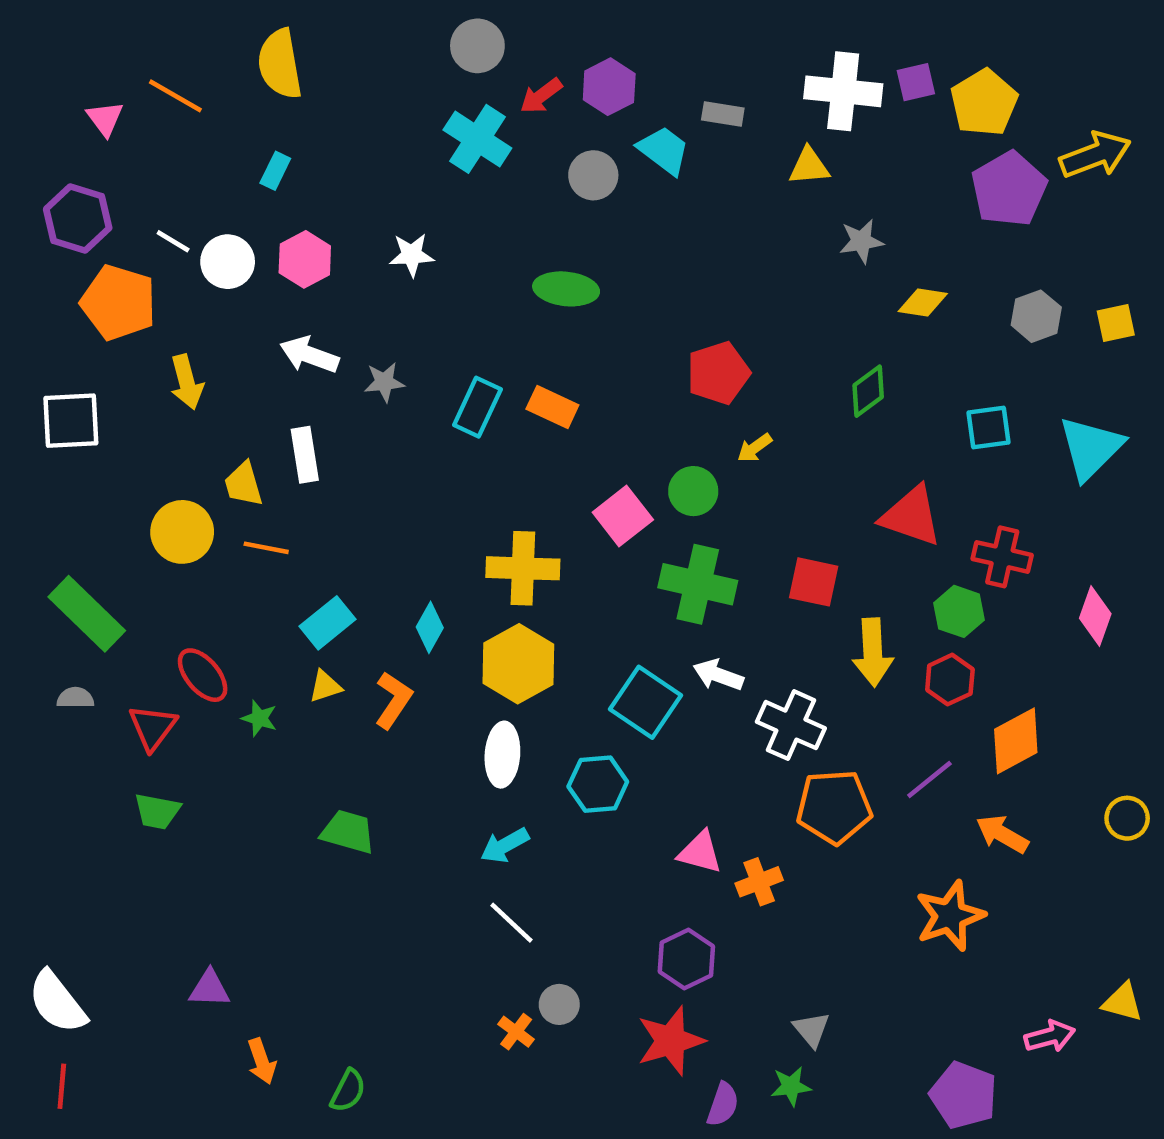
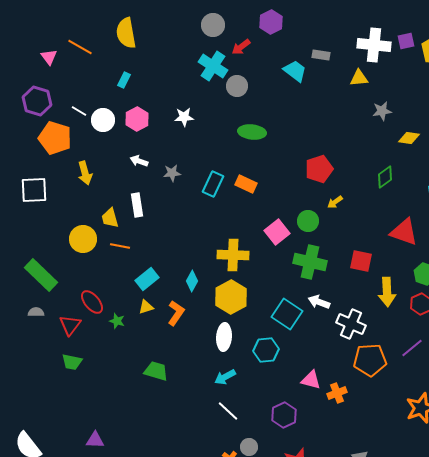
purple hexagon: (609, 87) -> (271, 22), moved
gray circle: (593, 175) -> (237, 86), moved
white arrow: (309, 355) -> (139, 161), size x0.7
purple hexagon: (686, 959) -> (284, 415), moved

